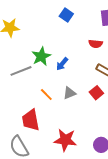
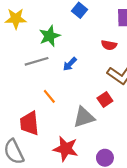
green star: (41, 56) -> (50, 36), moved
gray line: (21, 71) -> (37, 61), moved
gray triangle: (69, 93) -> (84, 117), moved, size x1.5

